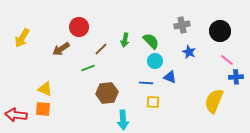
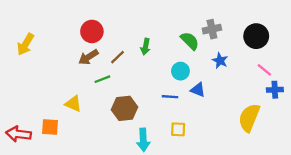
green semicircle: (151, 41) -> (190, 41), moved
brown arrow: (61, 49) -> (88, 57), moved
yellow triangle: (45, 89) -> (73, 104), moved
yellow square: (153, 102) -> (178, 129), moved

